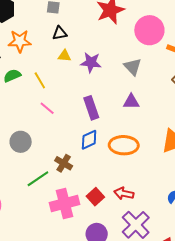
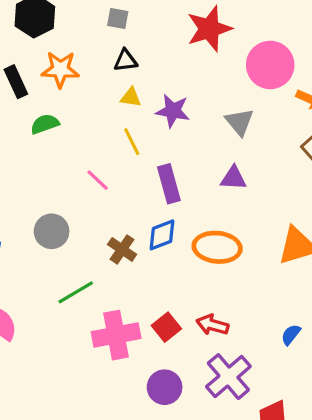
yellow line: (40, 80) -> (132, 142), moved
brown cross: (64, 163) -> (122, 249), moved

